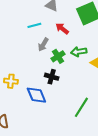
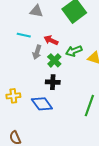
cyan line: (34, 25) -> (24, 35), turned 40
red arrow: (62, 29) -> (51, 40), moved

